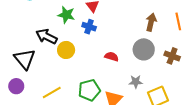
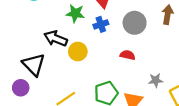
blue cross: (89, 27) -> (101, 24), turned -32
gray circle: (144, 49) -> (135, 23), moved
purple circle: (16, 86) -> (21, 88), moved

